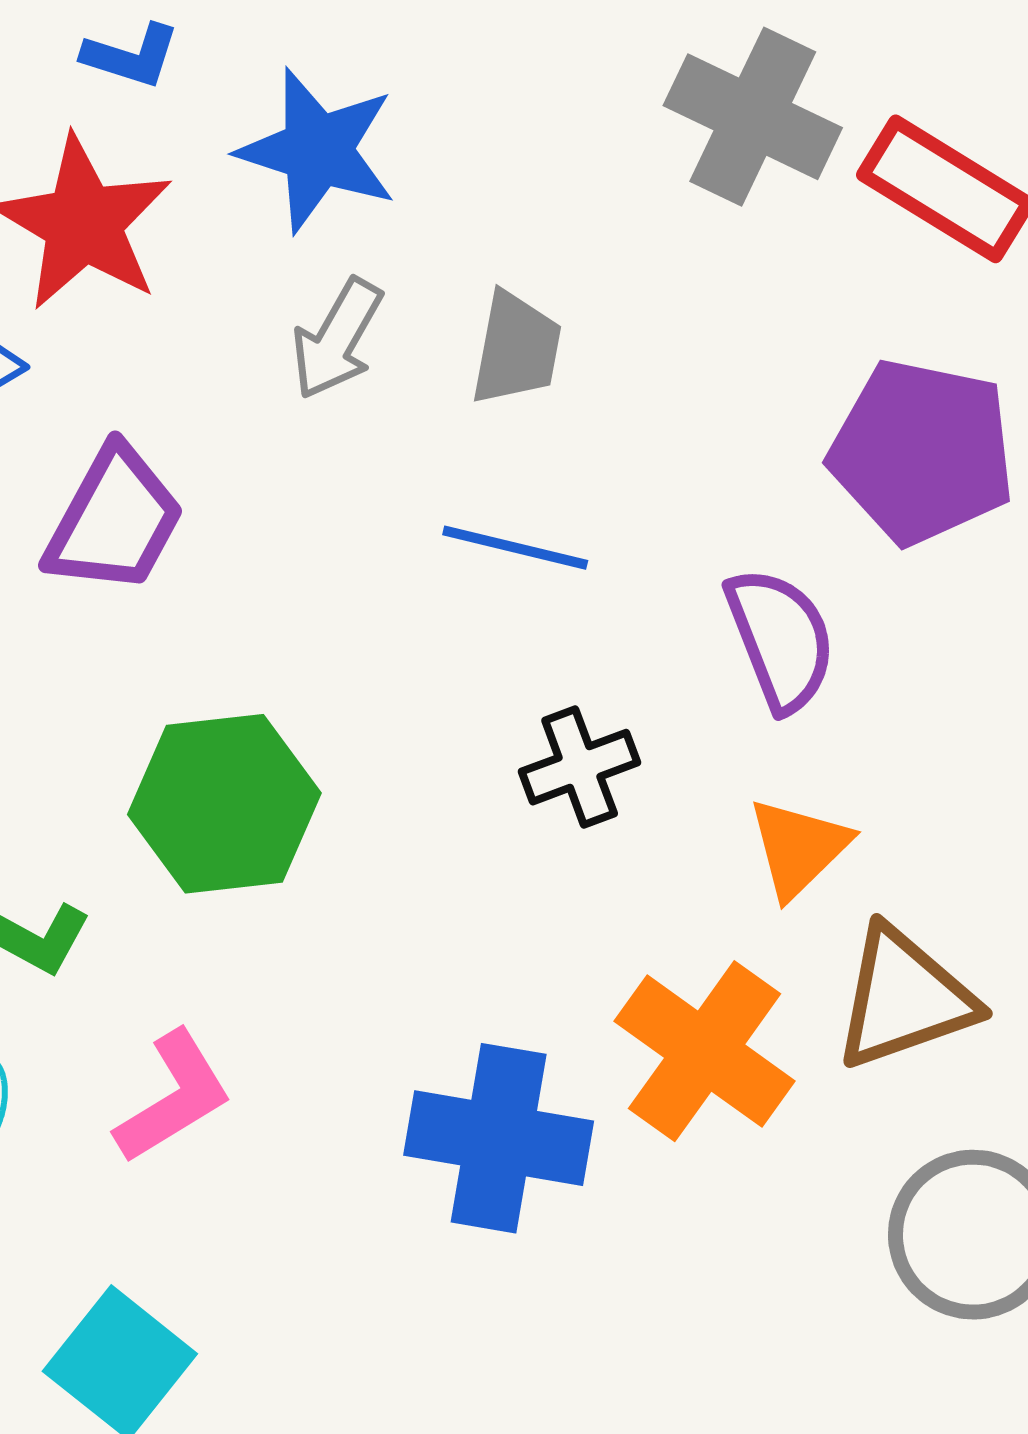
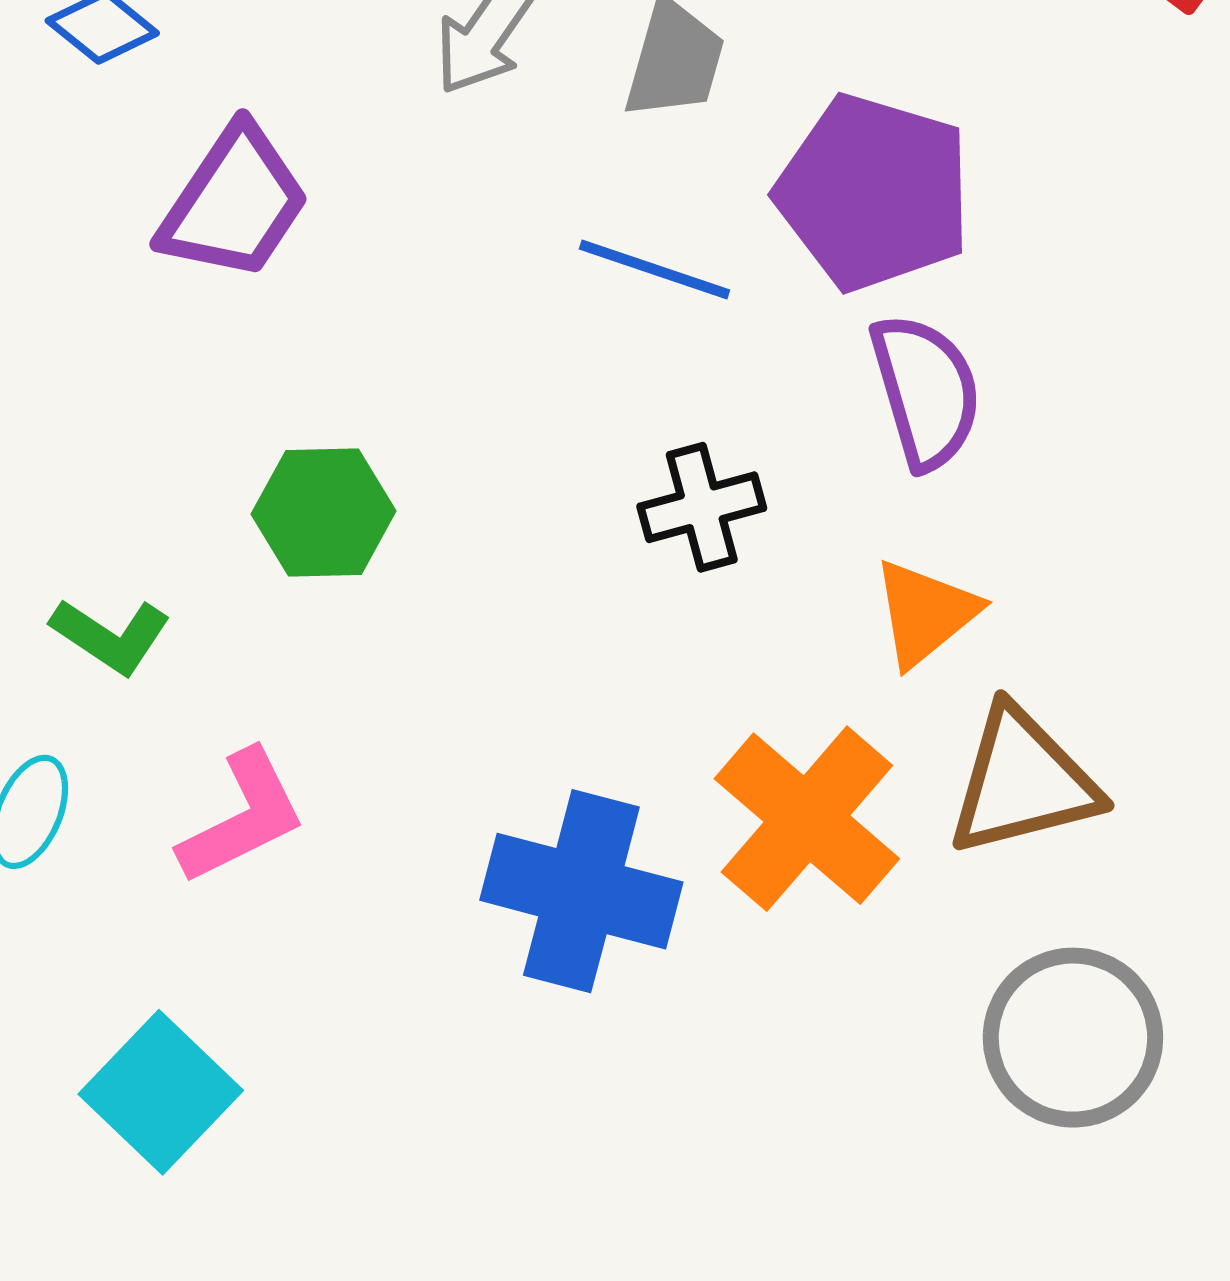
purple pentagon: (922, 452) -> (874, 192), moved
green hexagon: (224, 804) -> (324, 512), size x0.7

